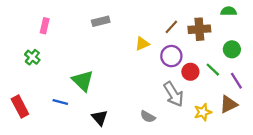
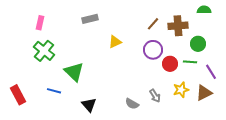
yellow triangle: (142, 44) -> (115, 42), moved
green circle: (232, 49) -> (198, 44), moved
green cross: (32, 57) -> (44, 51), moved, size x1.5
green line: (213, 70) -> (190, 62), turned -40
gray arrow: (174, 94) -> (155, 96), moved, size x0.6
yellow star: (203, 112) -> (181, 90), moved

